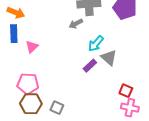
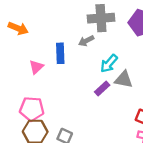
blue rectangle: (14, 34) -> (60, 53), moved
gray triangle: (109, 58) -> (124, 79), turned -30

